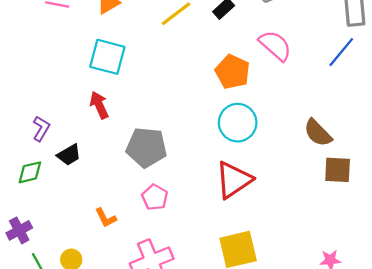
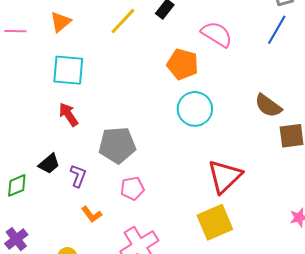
purple L-shape: (41, 129) -> (78, 176), moved
red triangle: (234, 180) -> (225, 176), moved
pink pentagon: (155, 197) -> (132, 188), turned -30

